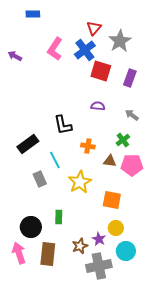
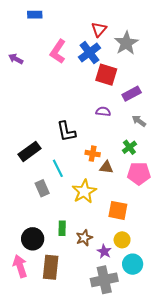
purple rectangle: (130, 78) -> (132, 94), moved, turned 42
brown triangle: (110, 161) -> (106, 167), moved
brown star: (80, 246) -> (84, 238), moved

